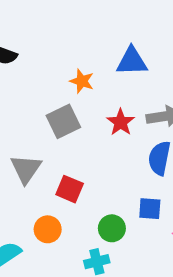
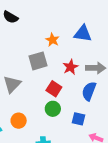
red square: (70, 189) -> (54, 89), moved
green circle: (112, 228) -> (53, 109), moved

